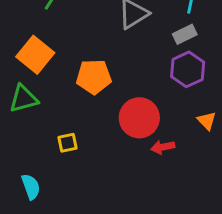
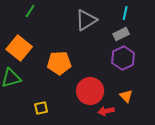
orange triangle: (207, 121) -> (126, 96), moved

